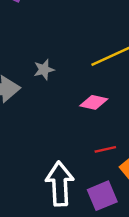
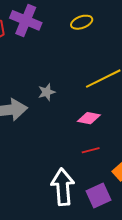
red line: (105, 149) -> (91, 150), moved

